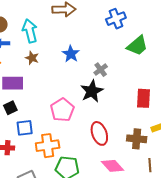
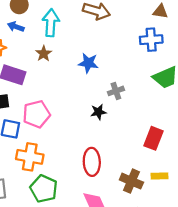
blue star: (71, 54) -> (88, 63), turned 30
black star: (92, 91) -> (98, 112), size x0.6
pink pentagon: (62, 110) -> (36, 114), moved

